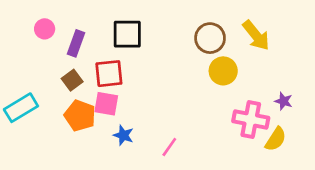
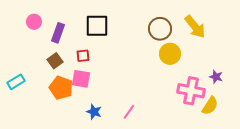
red square: (109, 74) -> (83, 56), size x0.6
cyan rectangle: (21, 108) -> (16, 82), size x0.7
blue star: (123, 135) -> (94, 112), moved

